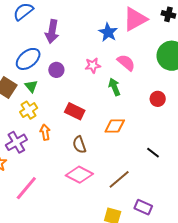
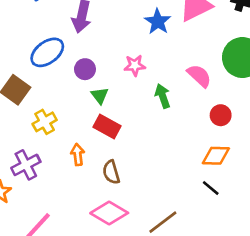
pink semicircle: (126, 63) -> (199, 76), moved
green triangle: (31, 86) -> (100, 96), moved
orange diamond: (115, 126) -> (216, 156), moved
orange arrow: (45, 132) -> (78, 155), moved

